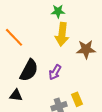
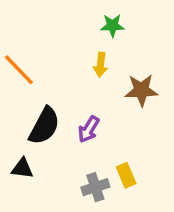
green star: (58, 11) -> (112, 26), moved
yellow arrow: (62, 34) -> (101, 65), size x0.6

